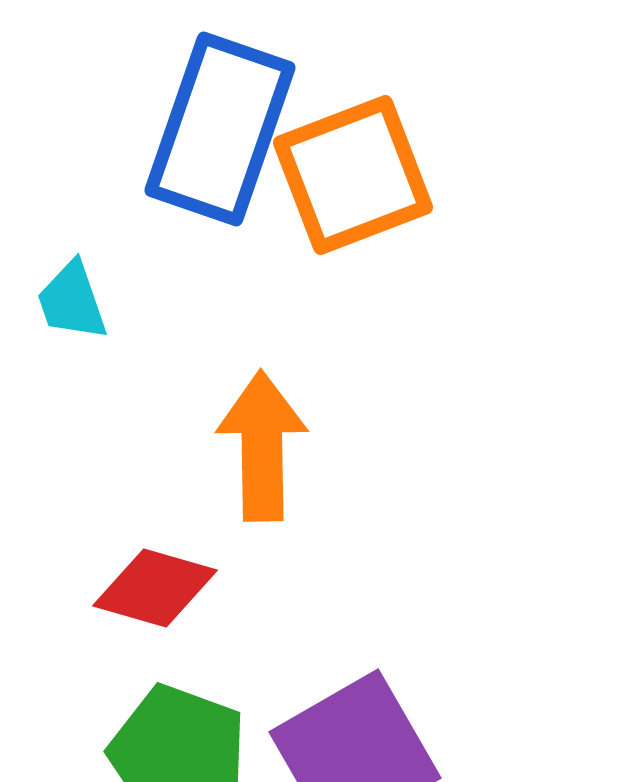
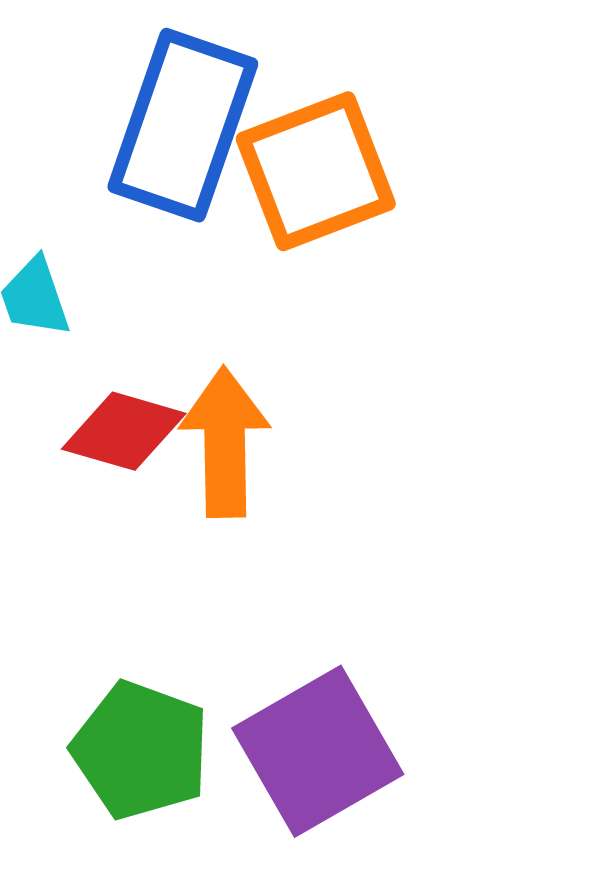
red diamond: (155, 588) -> (124, 431), moved

